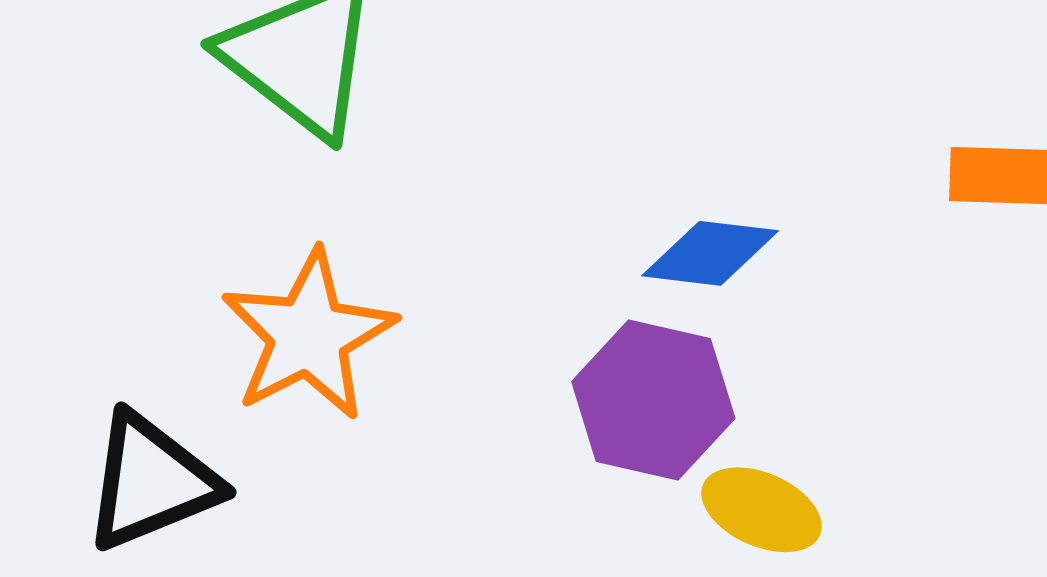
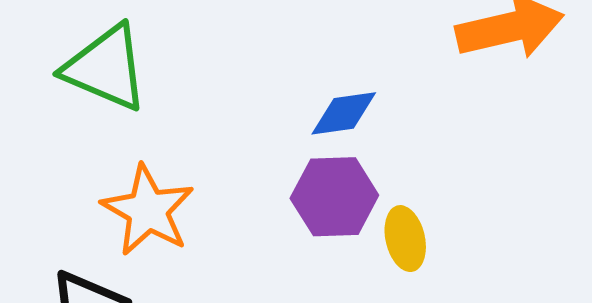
yellow ellipse: (762, 510) -> (405, 239), turned 68

